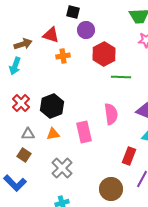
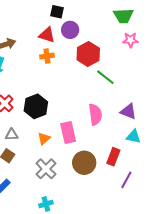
red triangle: (51, 35) -> (47, 35), moved
green line: (121, 77) -> (105, 77), turned 36
orange triangle: (53, 134) -> (44, 139), moved, turned -32
brown circle: (111, 189) -> (84, 163), moved

